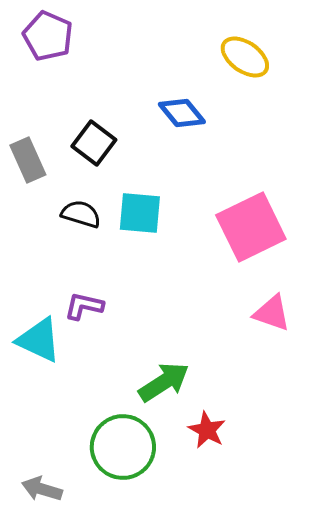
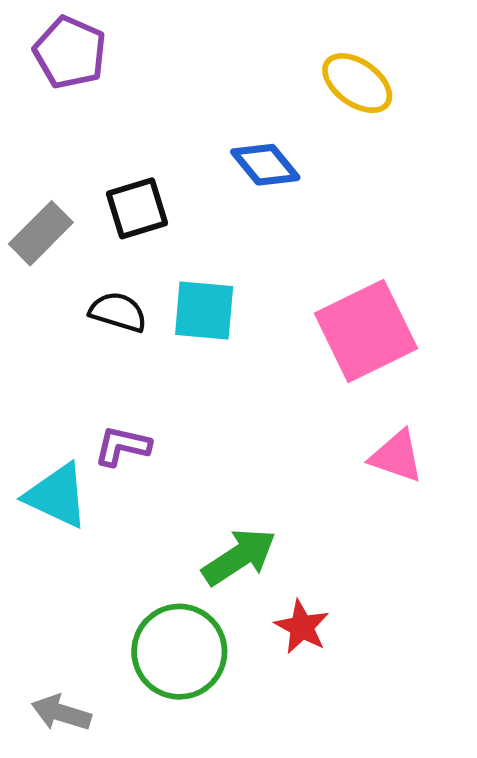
black square: (94, 143) -> (137, 208), turned 36
gray rectangle: (28, 160) -> (41, 233), turned 69

